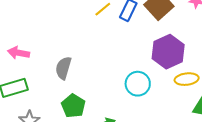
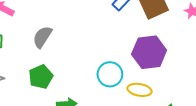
yellow ellipse: (187, 79) -> (140, 90), moved

